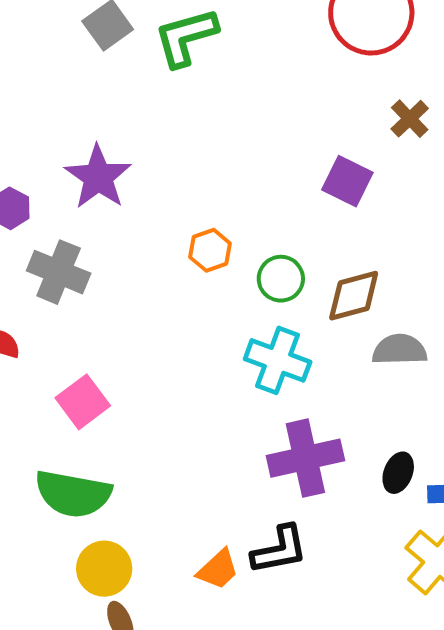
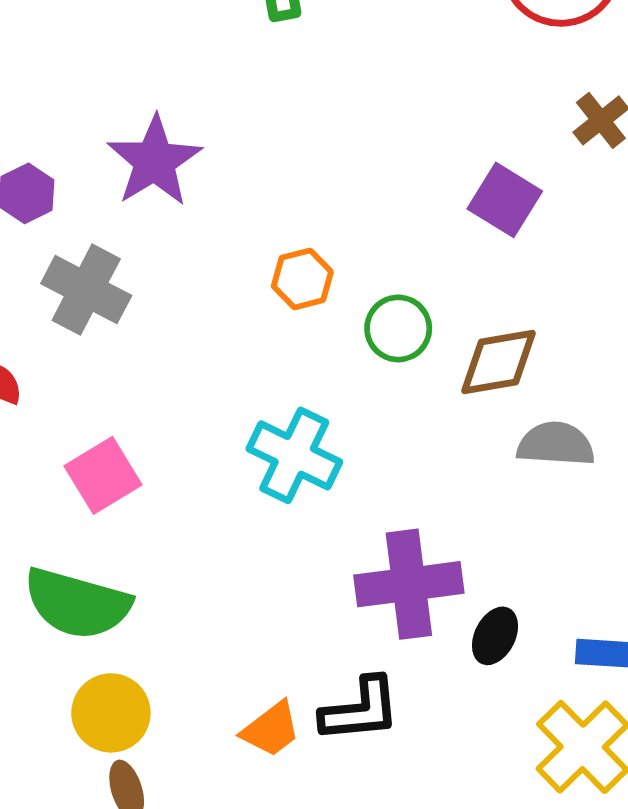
cyan cross: (278, 360) -> (294, 455), moved
black ellipse: (398, 473) -> (495, 636), moved

